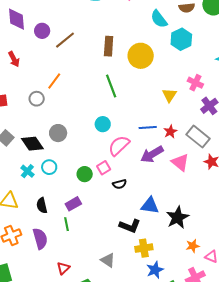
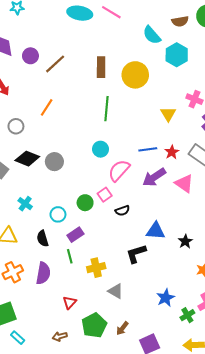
green line: (111, 86) -> (107, 109), turned 30
gray circle: (37, 99) -> (16, 126), moved
black diamond: (32, 144) -> (27, 159), moved, turned -30
cyan circle: (49, 167) -> (58, 214), moved
black star: (177, 217) -> (185, 241), size x0.6
black L-shape: (130, 226) -> (136, 254), turned 145
purple semicircle: (40, 239) -> (43, 273), turned 30
yellow cross: (144, 248) -> (96, 268), moved

